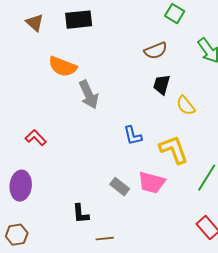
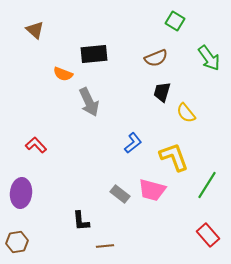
black rectangle: (79, 20) -> (94, 54), moved
orange semicircle: (63, 67) -> (63, 74), size x0.7
blue L-shape: (133, 136) -> (133, 143), turned -115

